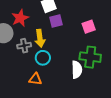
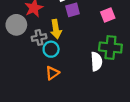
cyan circle: (43, 58) -> (51, 49), moved
orange triangle: (35, 79) -> (52, 73), turned -40

